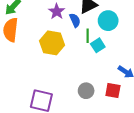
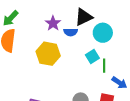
blue semicircle: (75, 20) -> (71, 32), turned 112
green line: (88, 36) -> (104, 66), moved

